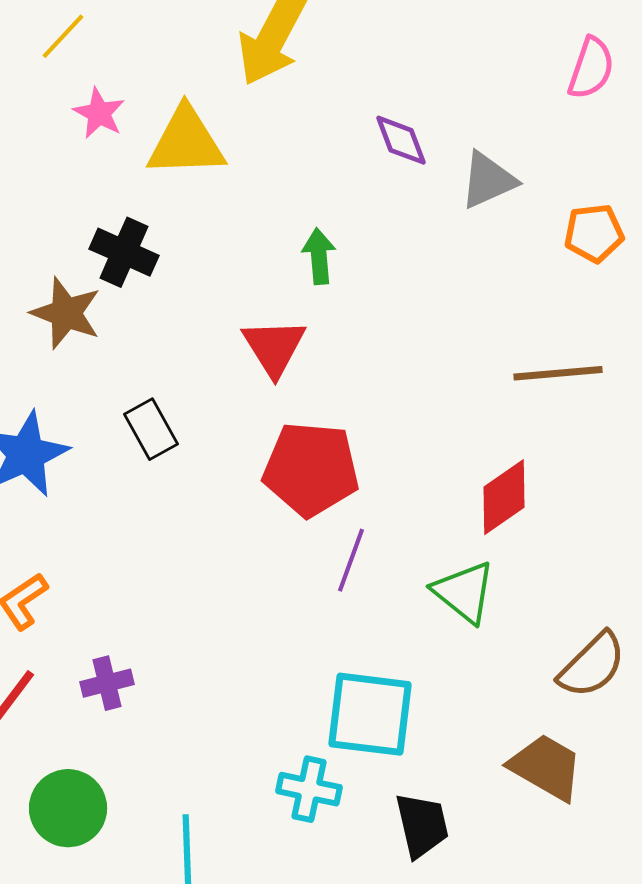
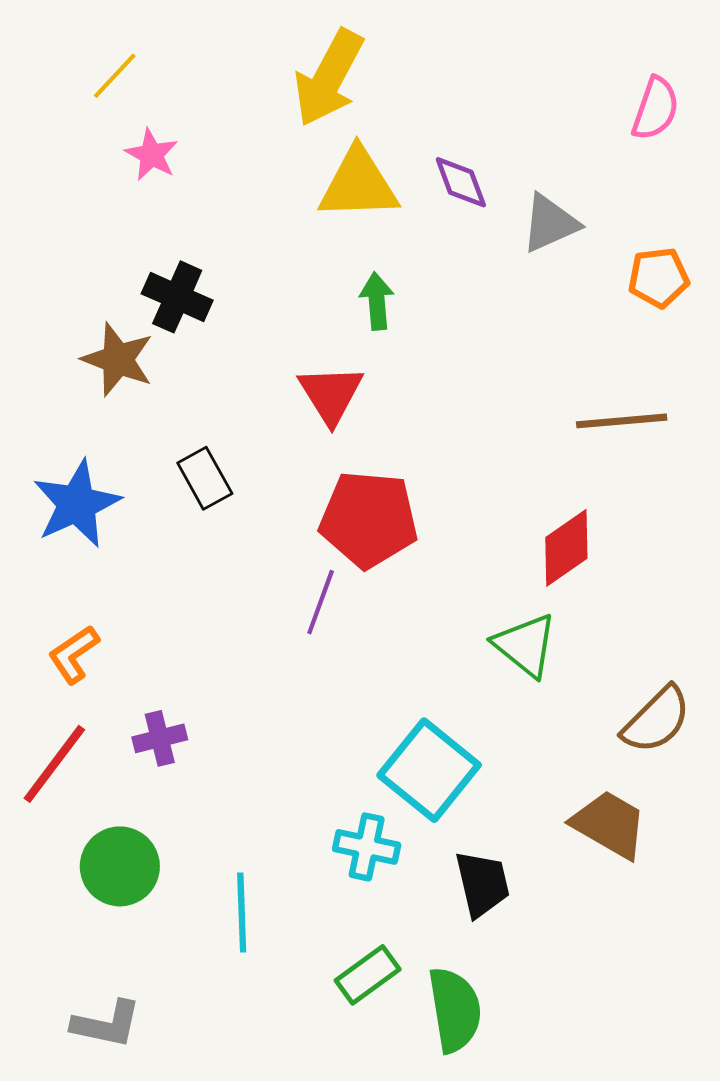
yellow triangle: (186, 142) -> (358, 184), moved
purple line: (351, 560) -> (321, 602), moved
cyan square: (370, 714) -> (429, 770), turned 32

